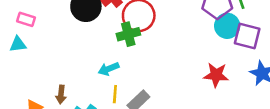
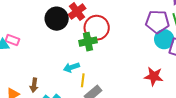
pink rectangle: (26, 19) -> (12, 40), moved
yellow line: (115, 94) -> (83, 80), moved

